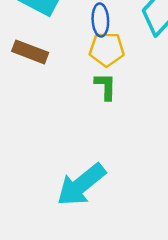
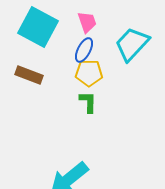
blue ellipse: (100, 20) -> (84, 50), turned 30

